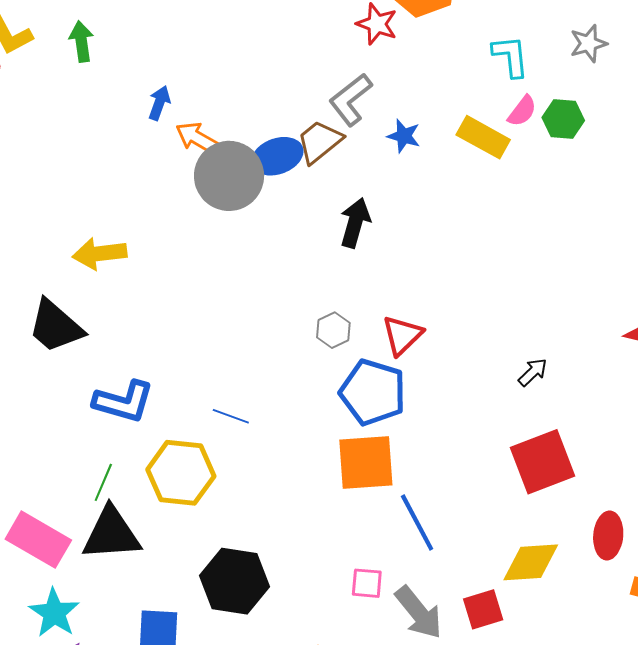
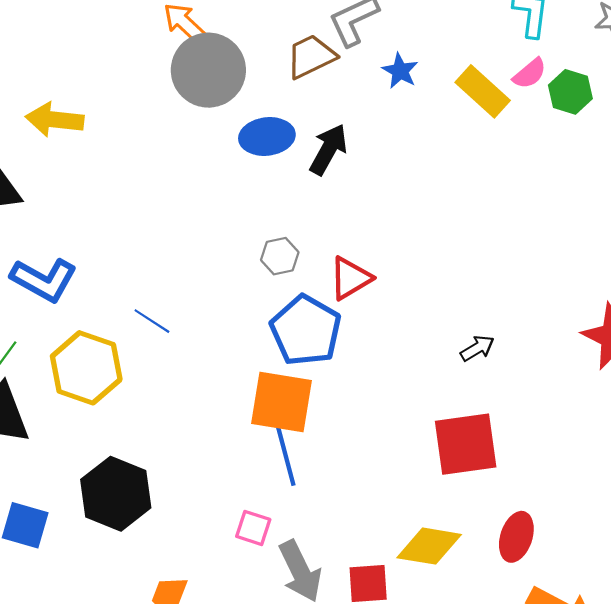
blue ellipse: (277, 156) -> (267, 136), moved
blue line: (417, 523) -> (285, 454), moved

